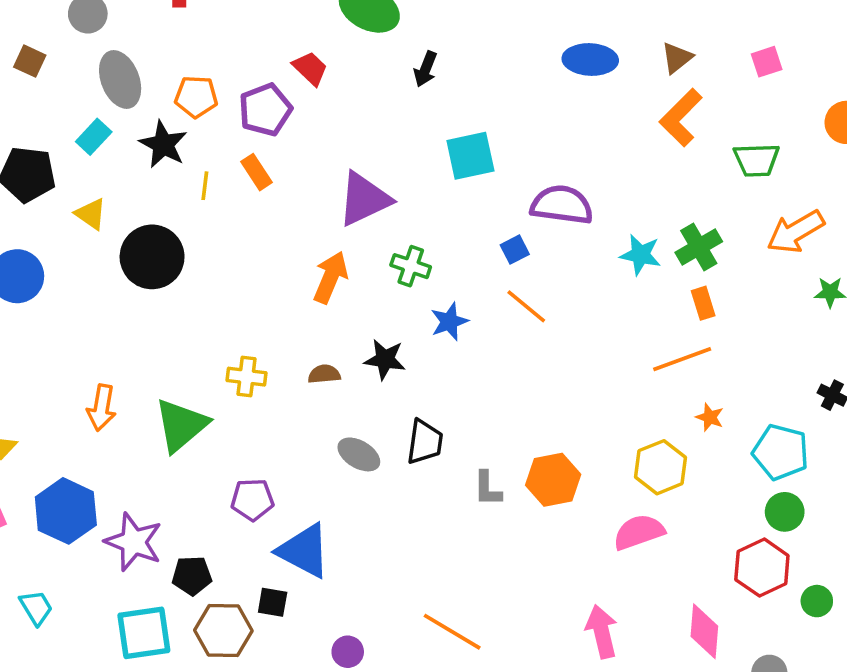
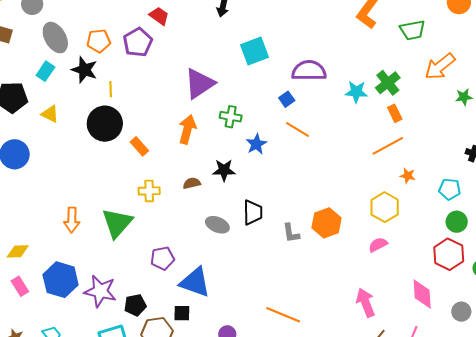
orange rectangle: (256, 172) -> (139, 146), moved
black circle: (152, 257) -> (105, 124), moved
cyan pentagon: (781, 452) -> (450, 189), size x0.7
pink semicircle: (639, 532) -> (378, 245), size x0.7

